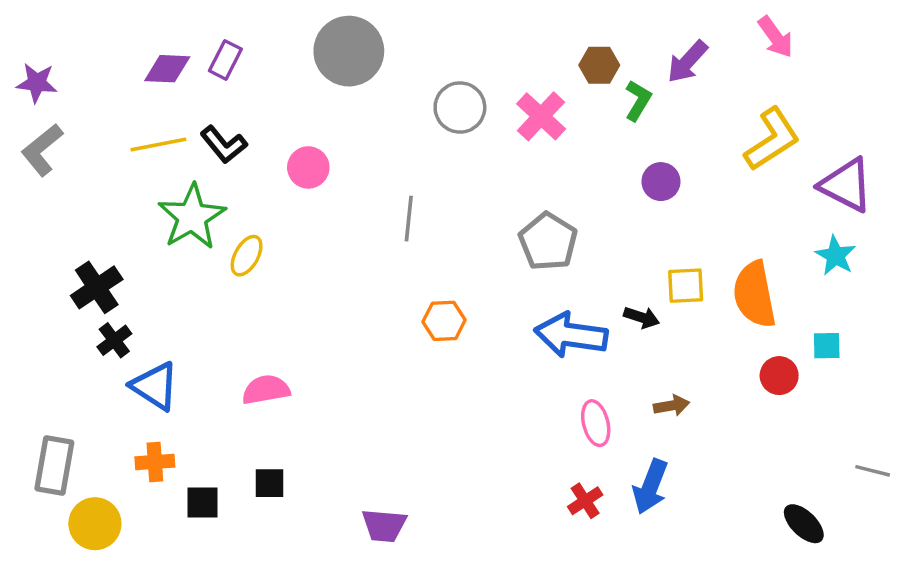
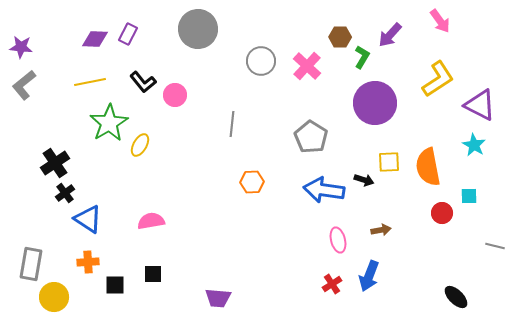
black L-shape: (224, 145) -> (143, 82), moved
purple circle: (661, 182) -> (375, 103), size x2.0
gray line: (873, 471) -> (495, 246), moved

